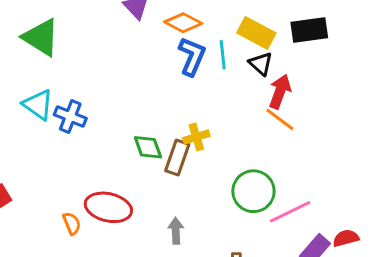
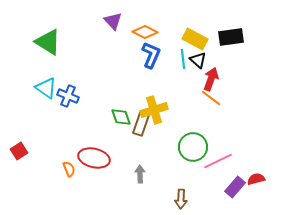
cyan line: (223, 55) -> (183, 59), moved
yellow cross: (196, 137) -> (154, 110), size x1.5

